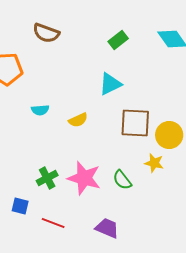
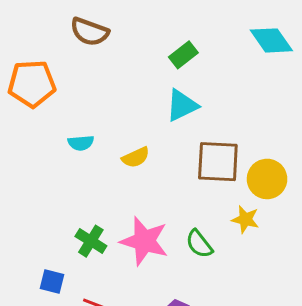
green rectangle: (118, 40) -> (183, 55), moved
green cross: (47, 178) -> (91, 241), turned -30

